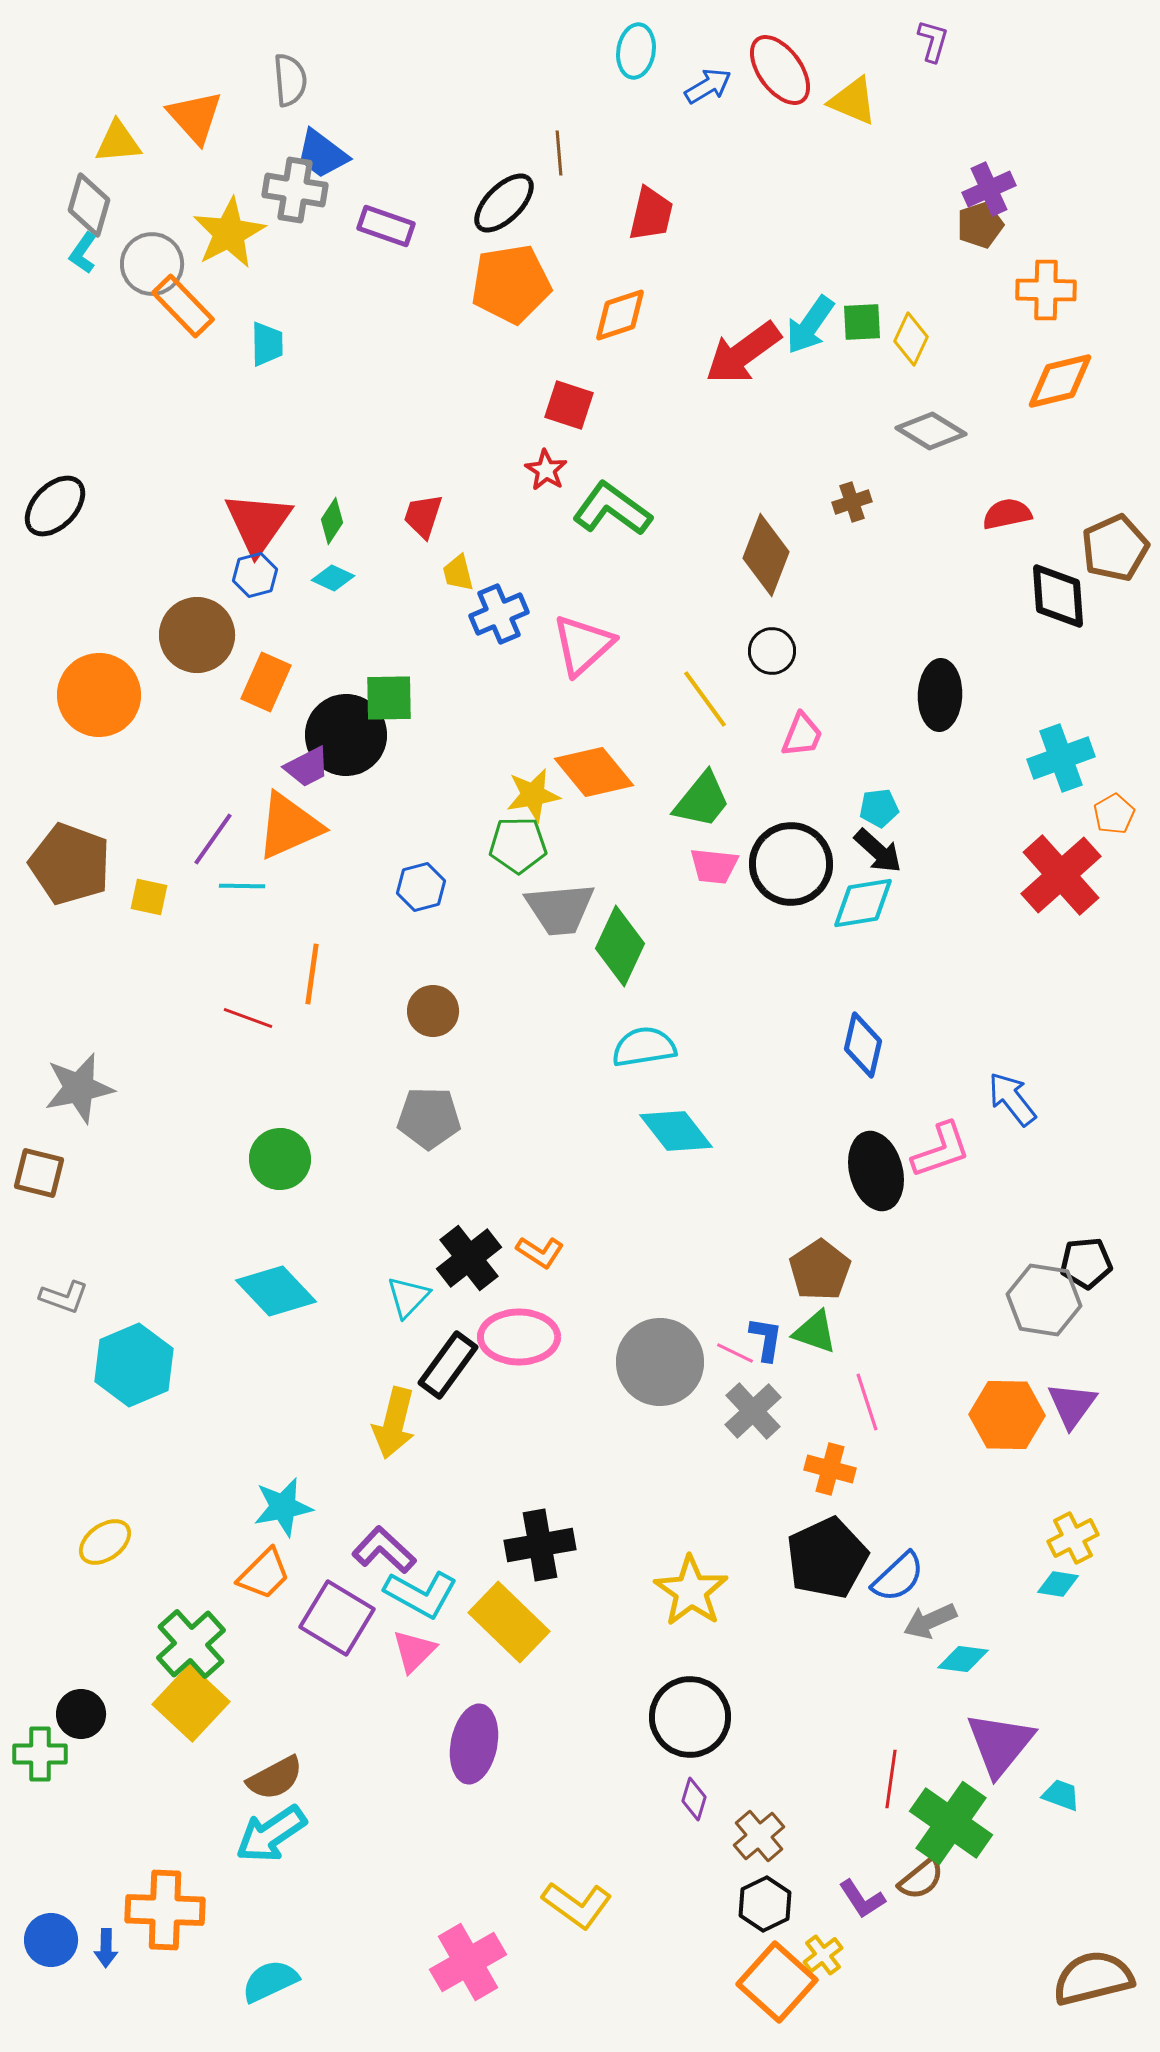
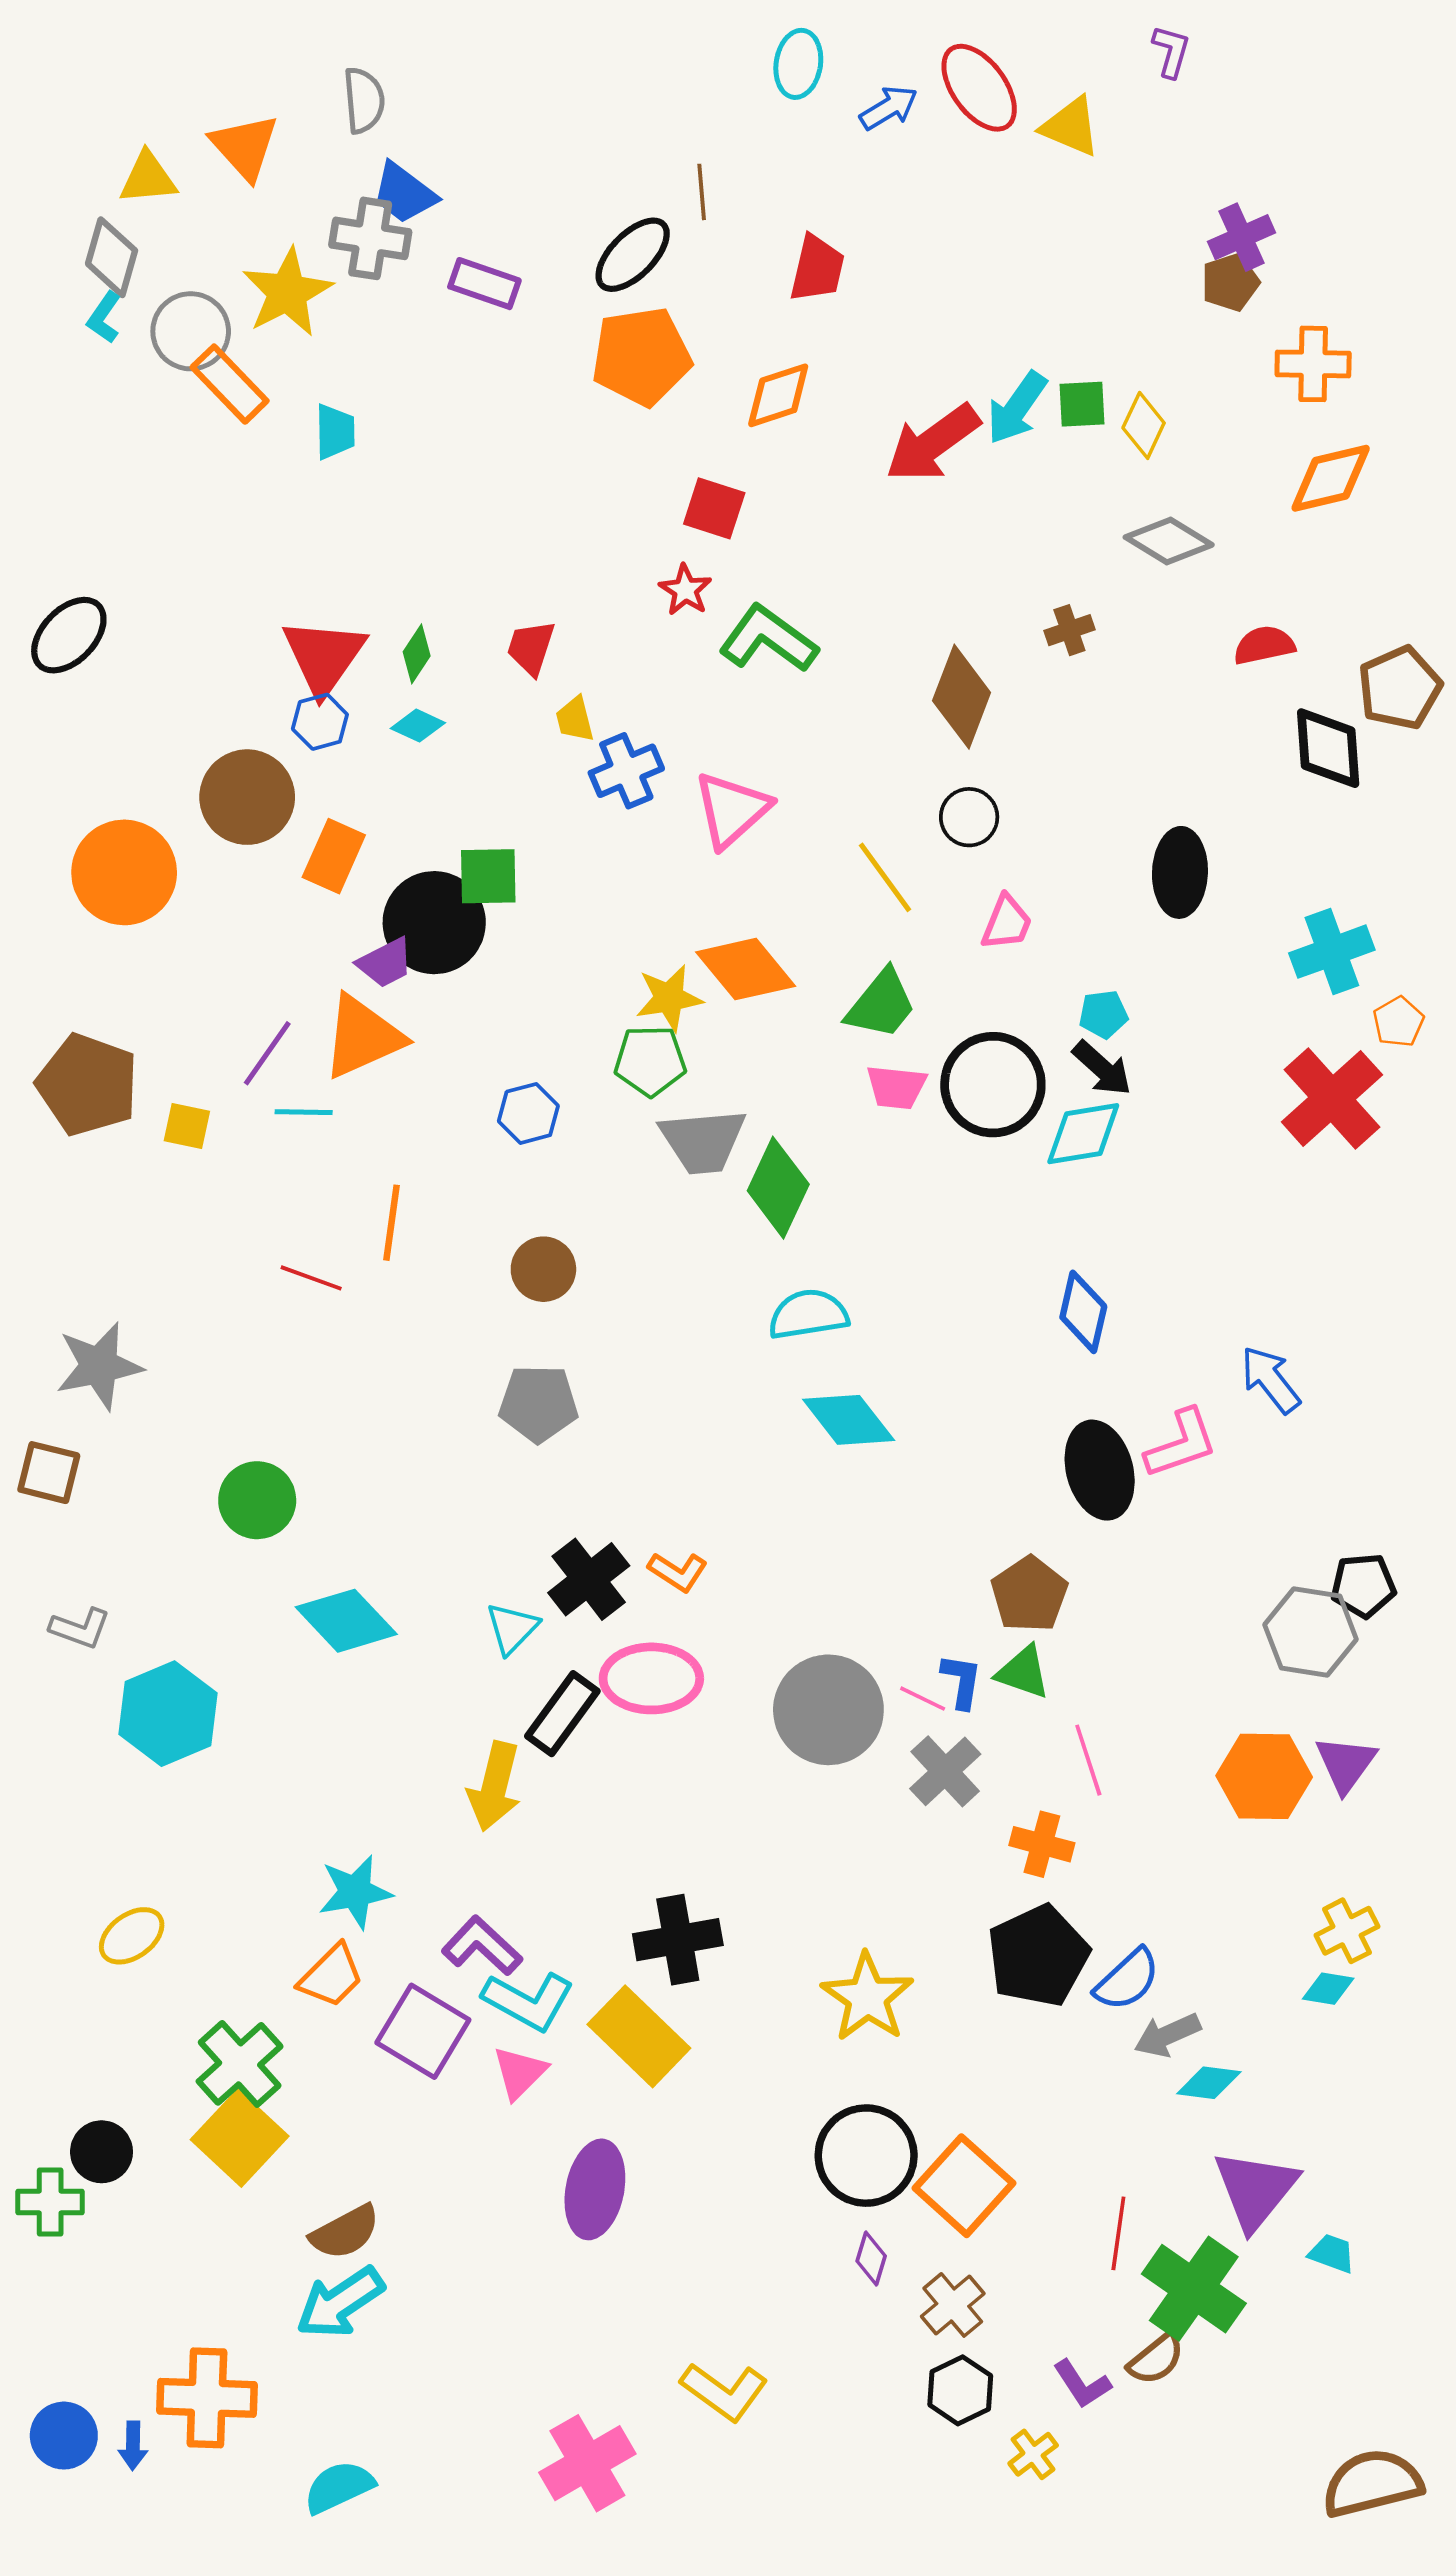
green circle: (280, 1159) -> (257, 1500), moved
orange square: (777, 1982) -> (964, 2186), moved

